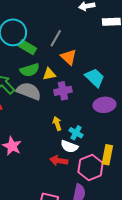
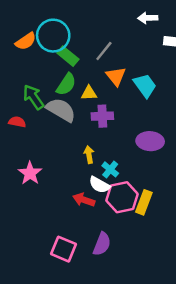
green semicircle: (30, 70) -> (66, 84), turned -48
cyan trapezoid: (95, 78) -> (145, 85), moved
pink hexagon: (91, 167) -> (122, 197), moved

